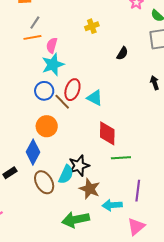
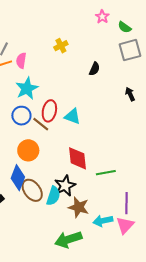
pink semicircle: (52, 45) -> (21, 61), moved
red diamond: (107, 133) -> (77, 158), moved
brown ellipse: (44, 182) -> (32, 190), moved
pink triangle: (136, 227) -> (125, 225), moved

